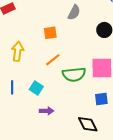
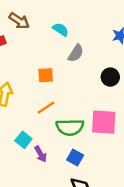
blue square: (101, 99) -> (75, 157), moved, turned 32
purple arrow: (47, 111) -> (41, 154), moved, turned 56

